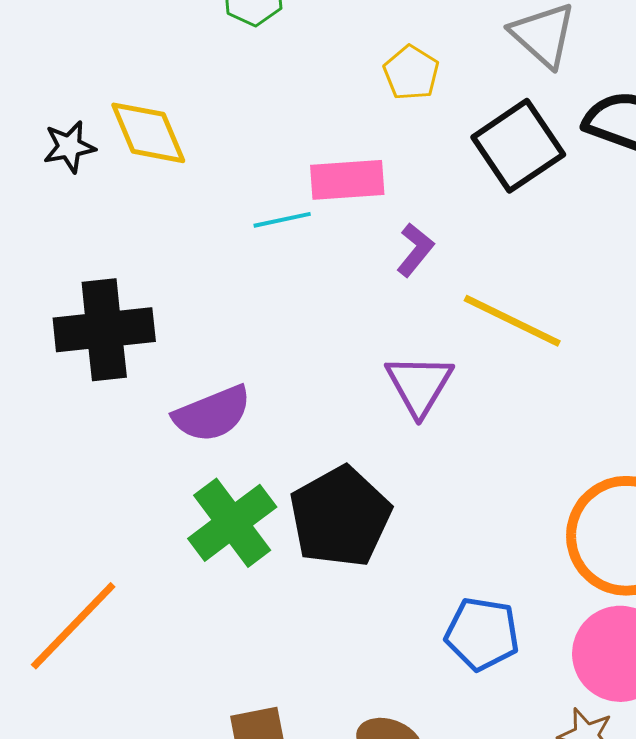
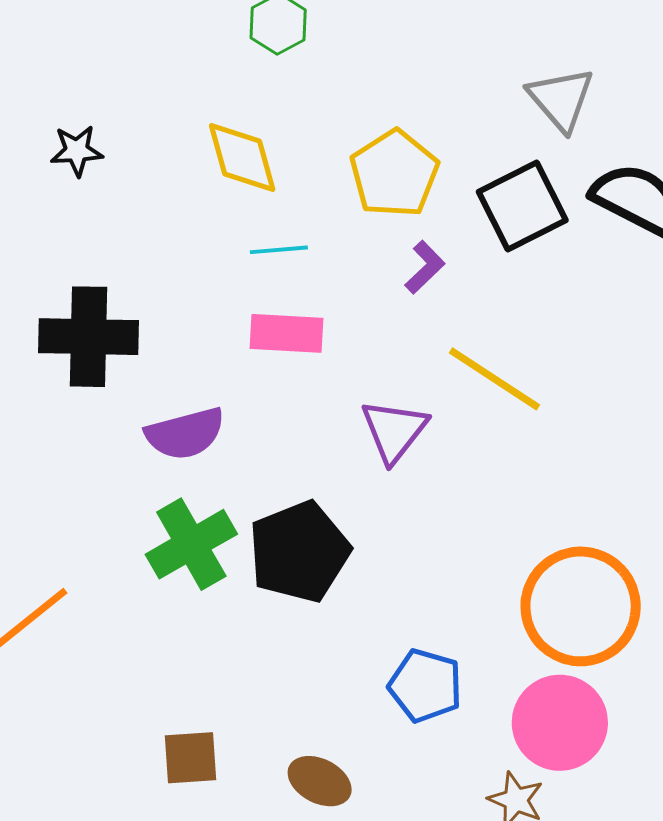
yellow pentagon: (411, 73) -> (394, 174), moved, size x1.6
yellow diamond: (148, 133) -> (242, 157), moved
pink rectangle: (347, 180) -> (286, 333), moved
purple L-shape: (415, 250) -> (425, 267), moved

